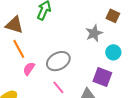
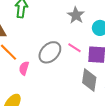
pink line: (58, 87) -> (75, 48), moved

